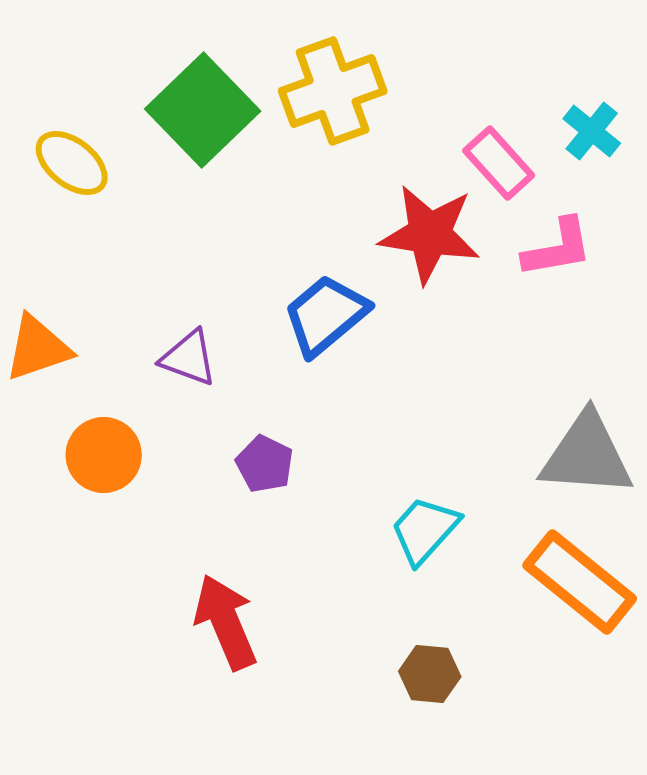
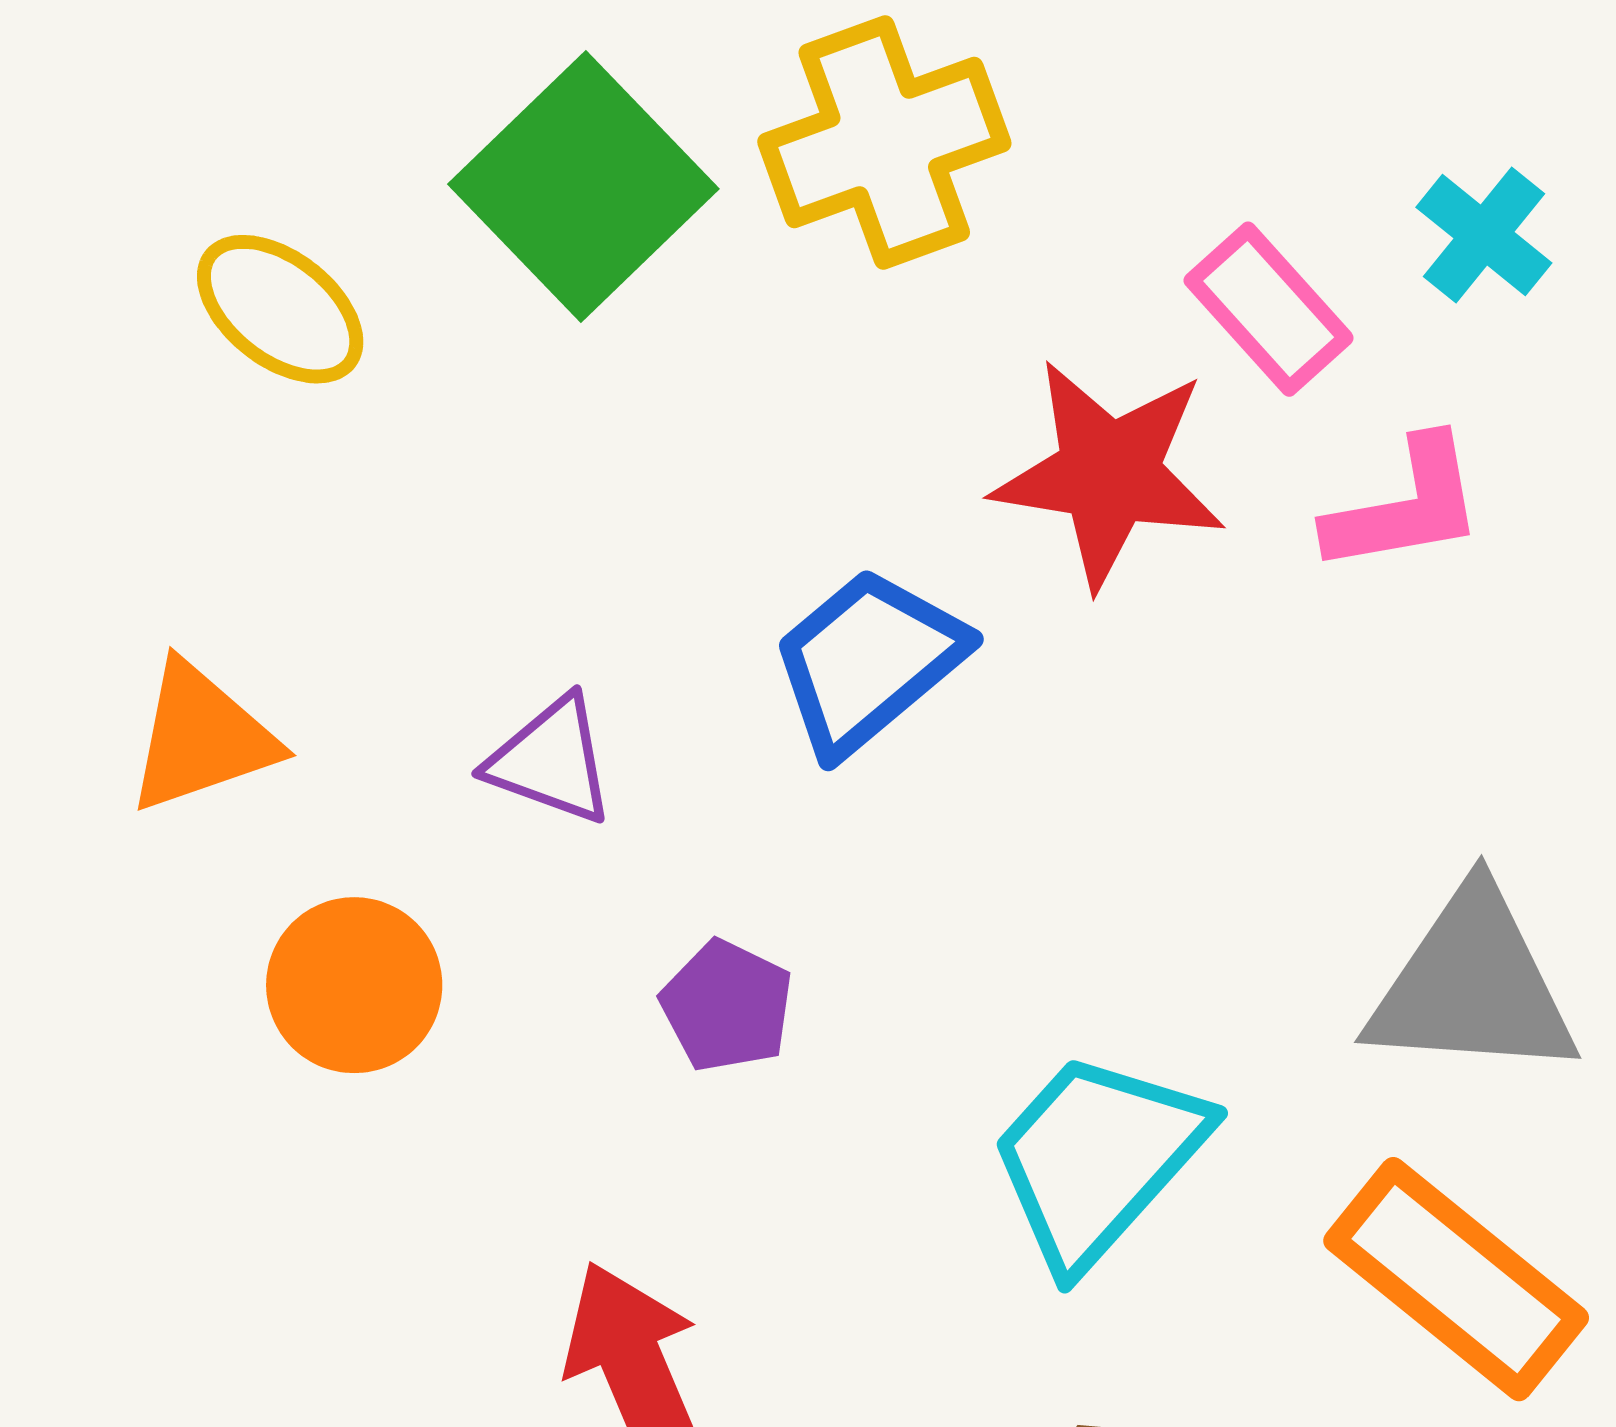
cyan trapezoid: (425, 530) -> (1097, 1159), size x1.4

